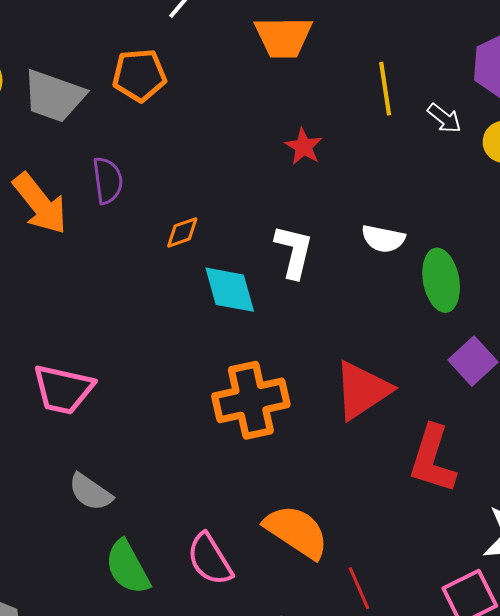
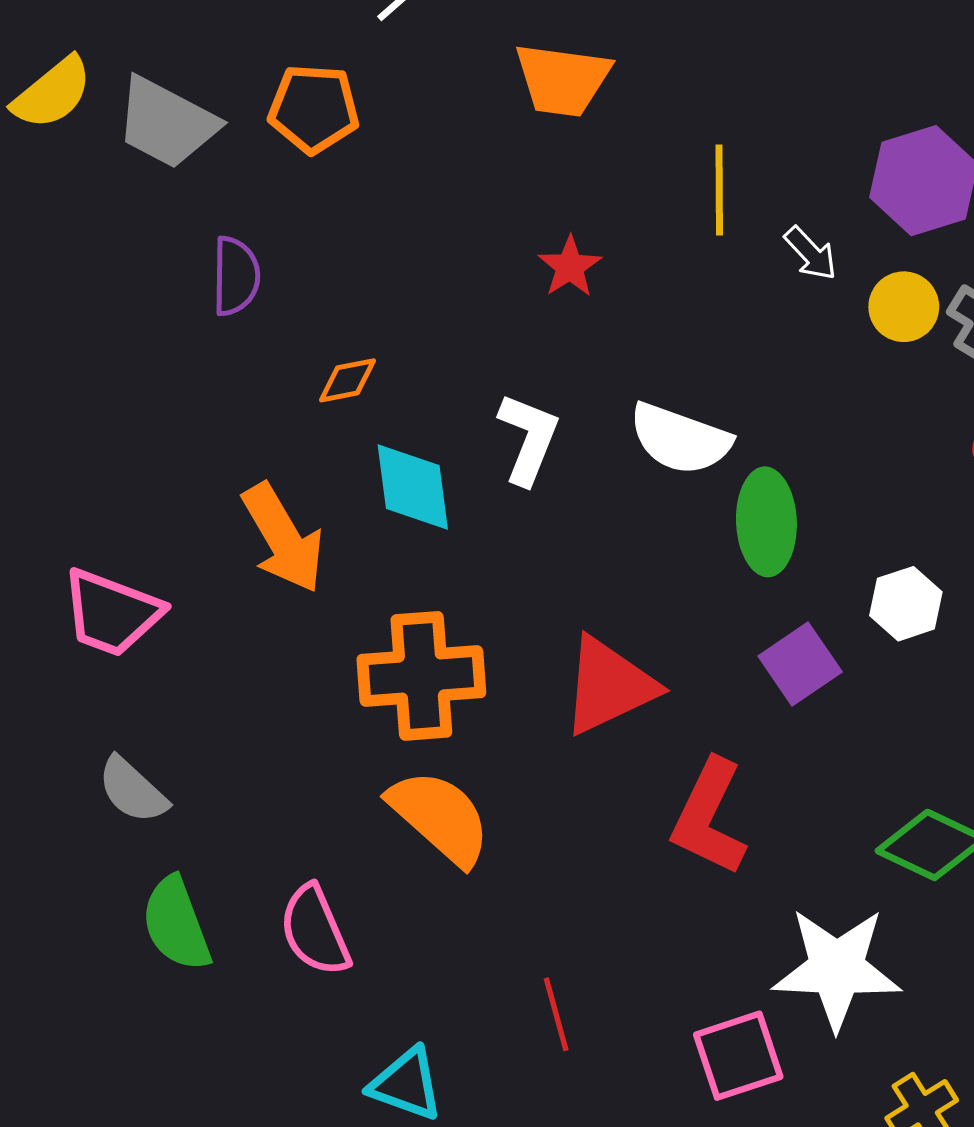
orange arrow: (40, 204) -> (283, 538), moved
white semicircle: (383, 239) -> (680, 439), size x1.4
orange semicircle: (296, 532) -> (440, 817), moved

